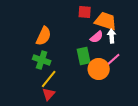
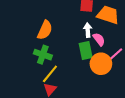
white arrow: (112, 36) -> (88, 30), moved
pink semicircle: (97, 37) -> (99, 39), moved, turned -88

